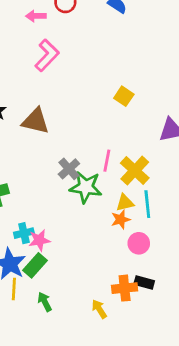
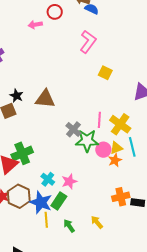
pink L-shape: (47, 55) -> (88, 42), moved
cyan cross: (24, 233) -> (48, 179), turned -32
pink star: (39, 240) -> (69, 181), moved
pink circle: (139, 243) -> (103, 150), moved
orange cross: (125, 288) -> (121, 197), moved
yellow arrow: (99, 309) -> (97, 222), moved

